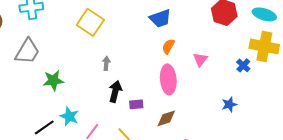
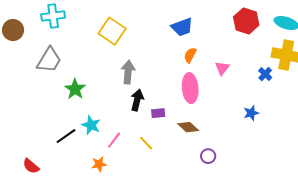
gray arrow: (106, 63) -> (128, 72), size x1.6
green star: (53, 80) -> (75, 89), turned -30
brown diamond: (166, 118) -> (188, 127), turned 60

